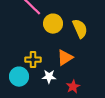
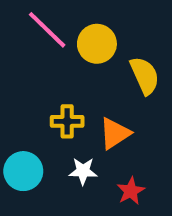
yellow circle: (53, 24) -> (97, 44), moved
yellow cross: (33, 60) -> (67, 121), moved

